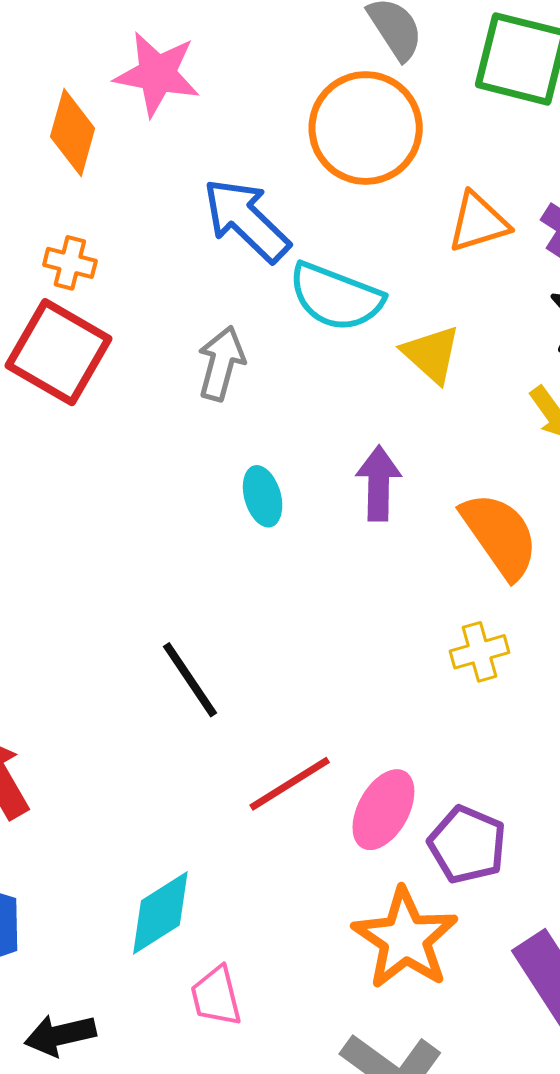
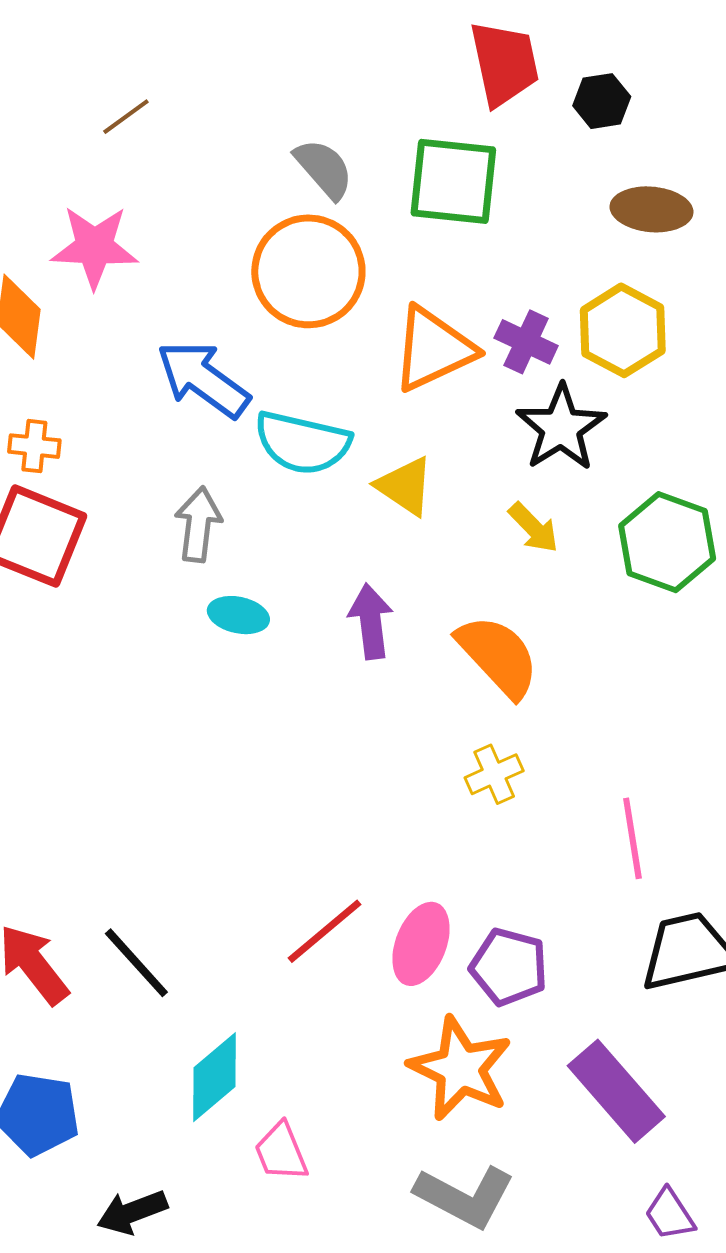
orange triangle: (478, 222) -> (433, 349), size x1.4
cyan ellipse: (263, 496) -> (238, 615), moved, turned -54
black line: (190, 680) -> (136, 963), moved

